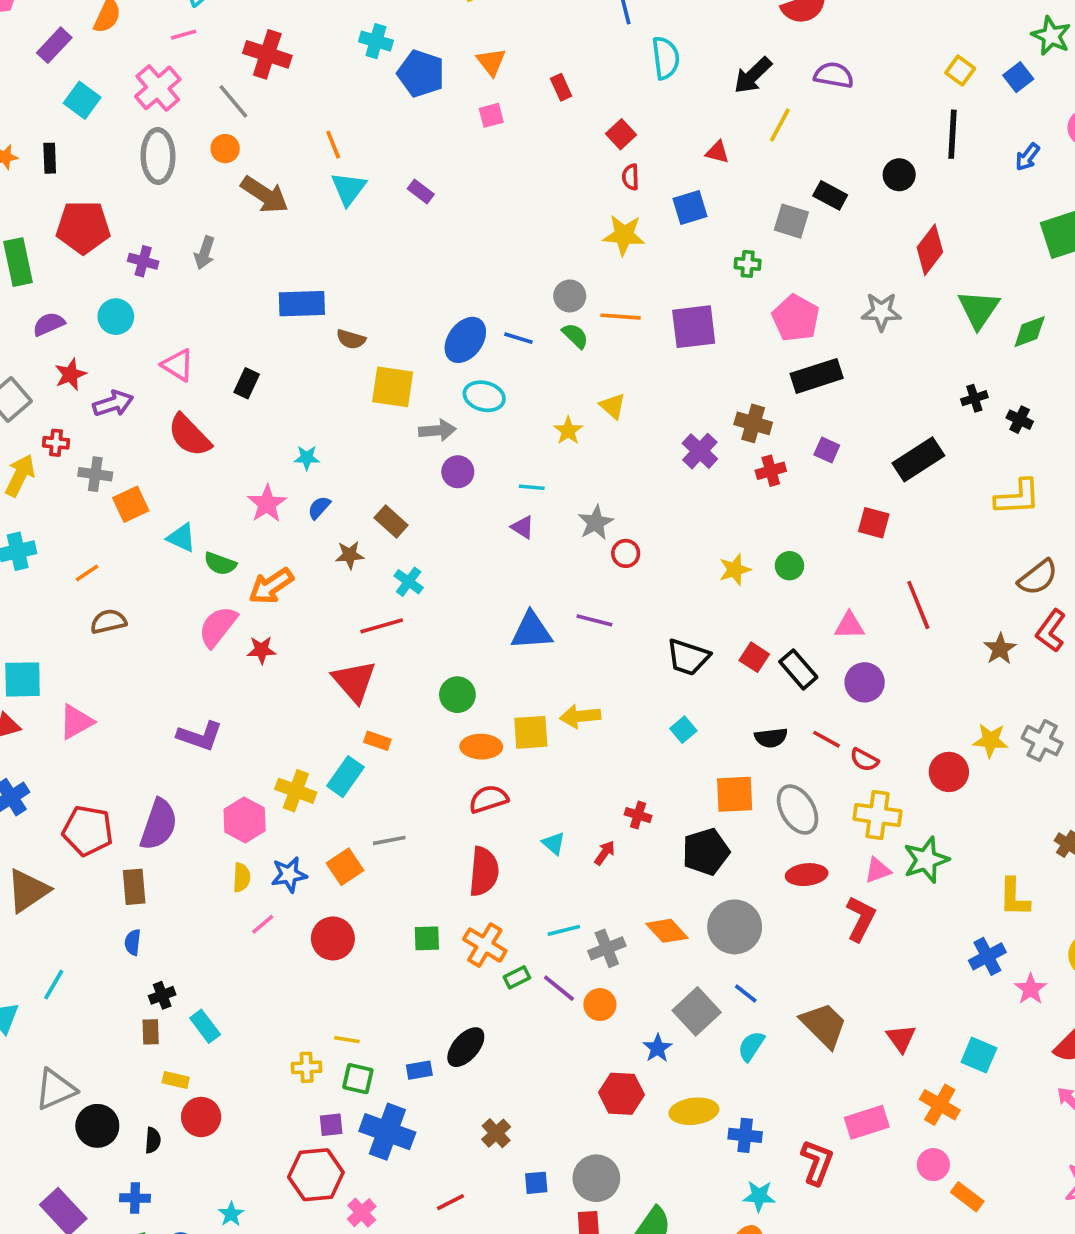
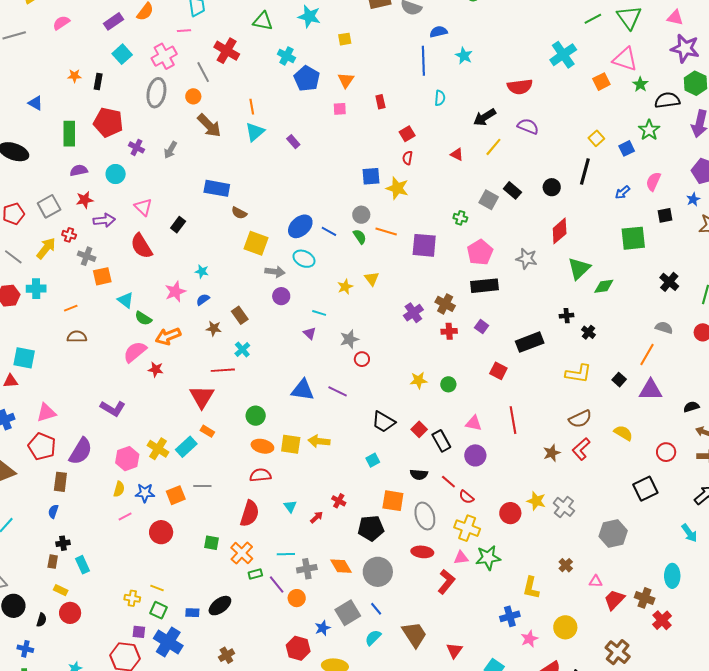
cyan semicircle: (666, 58) -> (440, 98), size x0.7
blue square: (690, 207) -> (371, 176), moved
pink triangle: (76, 722) -> (46, 413), moved

